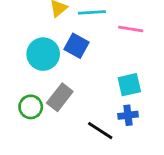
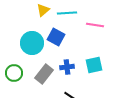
green circle: (31, 107) -> (14, 73), moved
blue cross: (128, 115) -> (67, 67), moved

